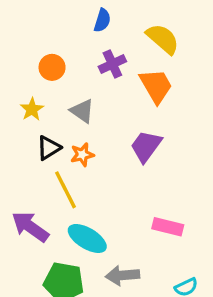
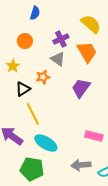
blue semicircle: (102, 20) -> (35, 13), moved
gray triangle: (82, 111) -> (58, 59), moved
orange star: (82, 155) -> (43, 77), moved
gray arrow: (122, 275) -> (81, 165), moved

